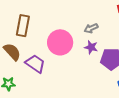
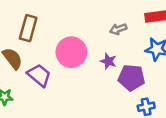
gray arrow: (91, 28) -> (118, 29), moved

